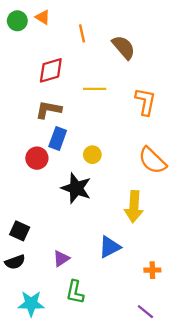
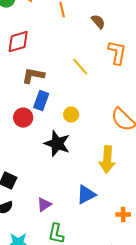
brown semicircle: (124, 47) -> (98, 22), size x0.7
red diamond: (51, 70) -> (18, 42), moved
yellow line: (95, 89) -> (80, 67), moved, turned 48
orange L-shape: (145, 102) -> (117, 53), moved

